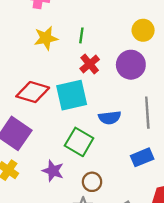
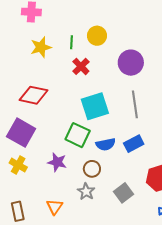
yellow circle: (143, 30) -> (97, 36), moved
purple circle: (131, 65) -> (131, 63), moved
cyan square: (72, 95) -> (95, 106), moved
blue semicircle: (110, 118) -> (106, 144), moved

